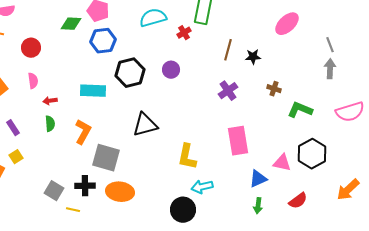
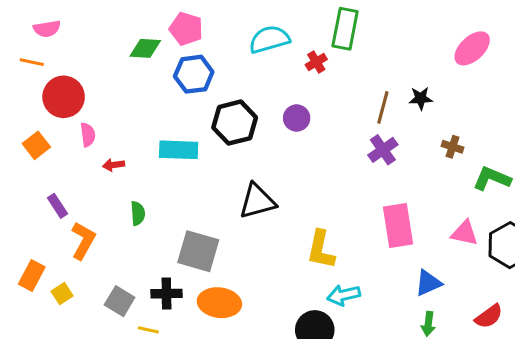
red circle: (31, 48) -> (64, 97), moved, size x1.4
brown line: (228, 50) -> (383, 107), moved
green semicircle: (50, 124) -> (138, 213), moved
orange L-shape: (83, 132) -> (83, 241), moved
yellow square: (16, 157) -> (62, 294), moved
pink triangle: (282, 163) -> (465, 233), moved

